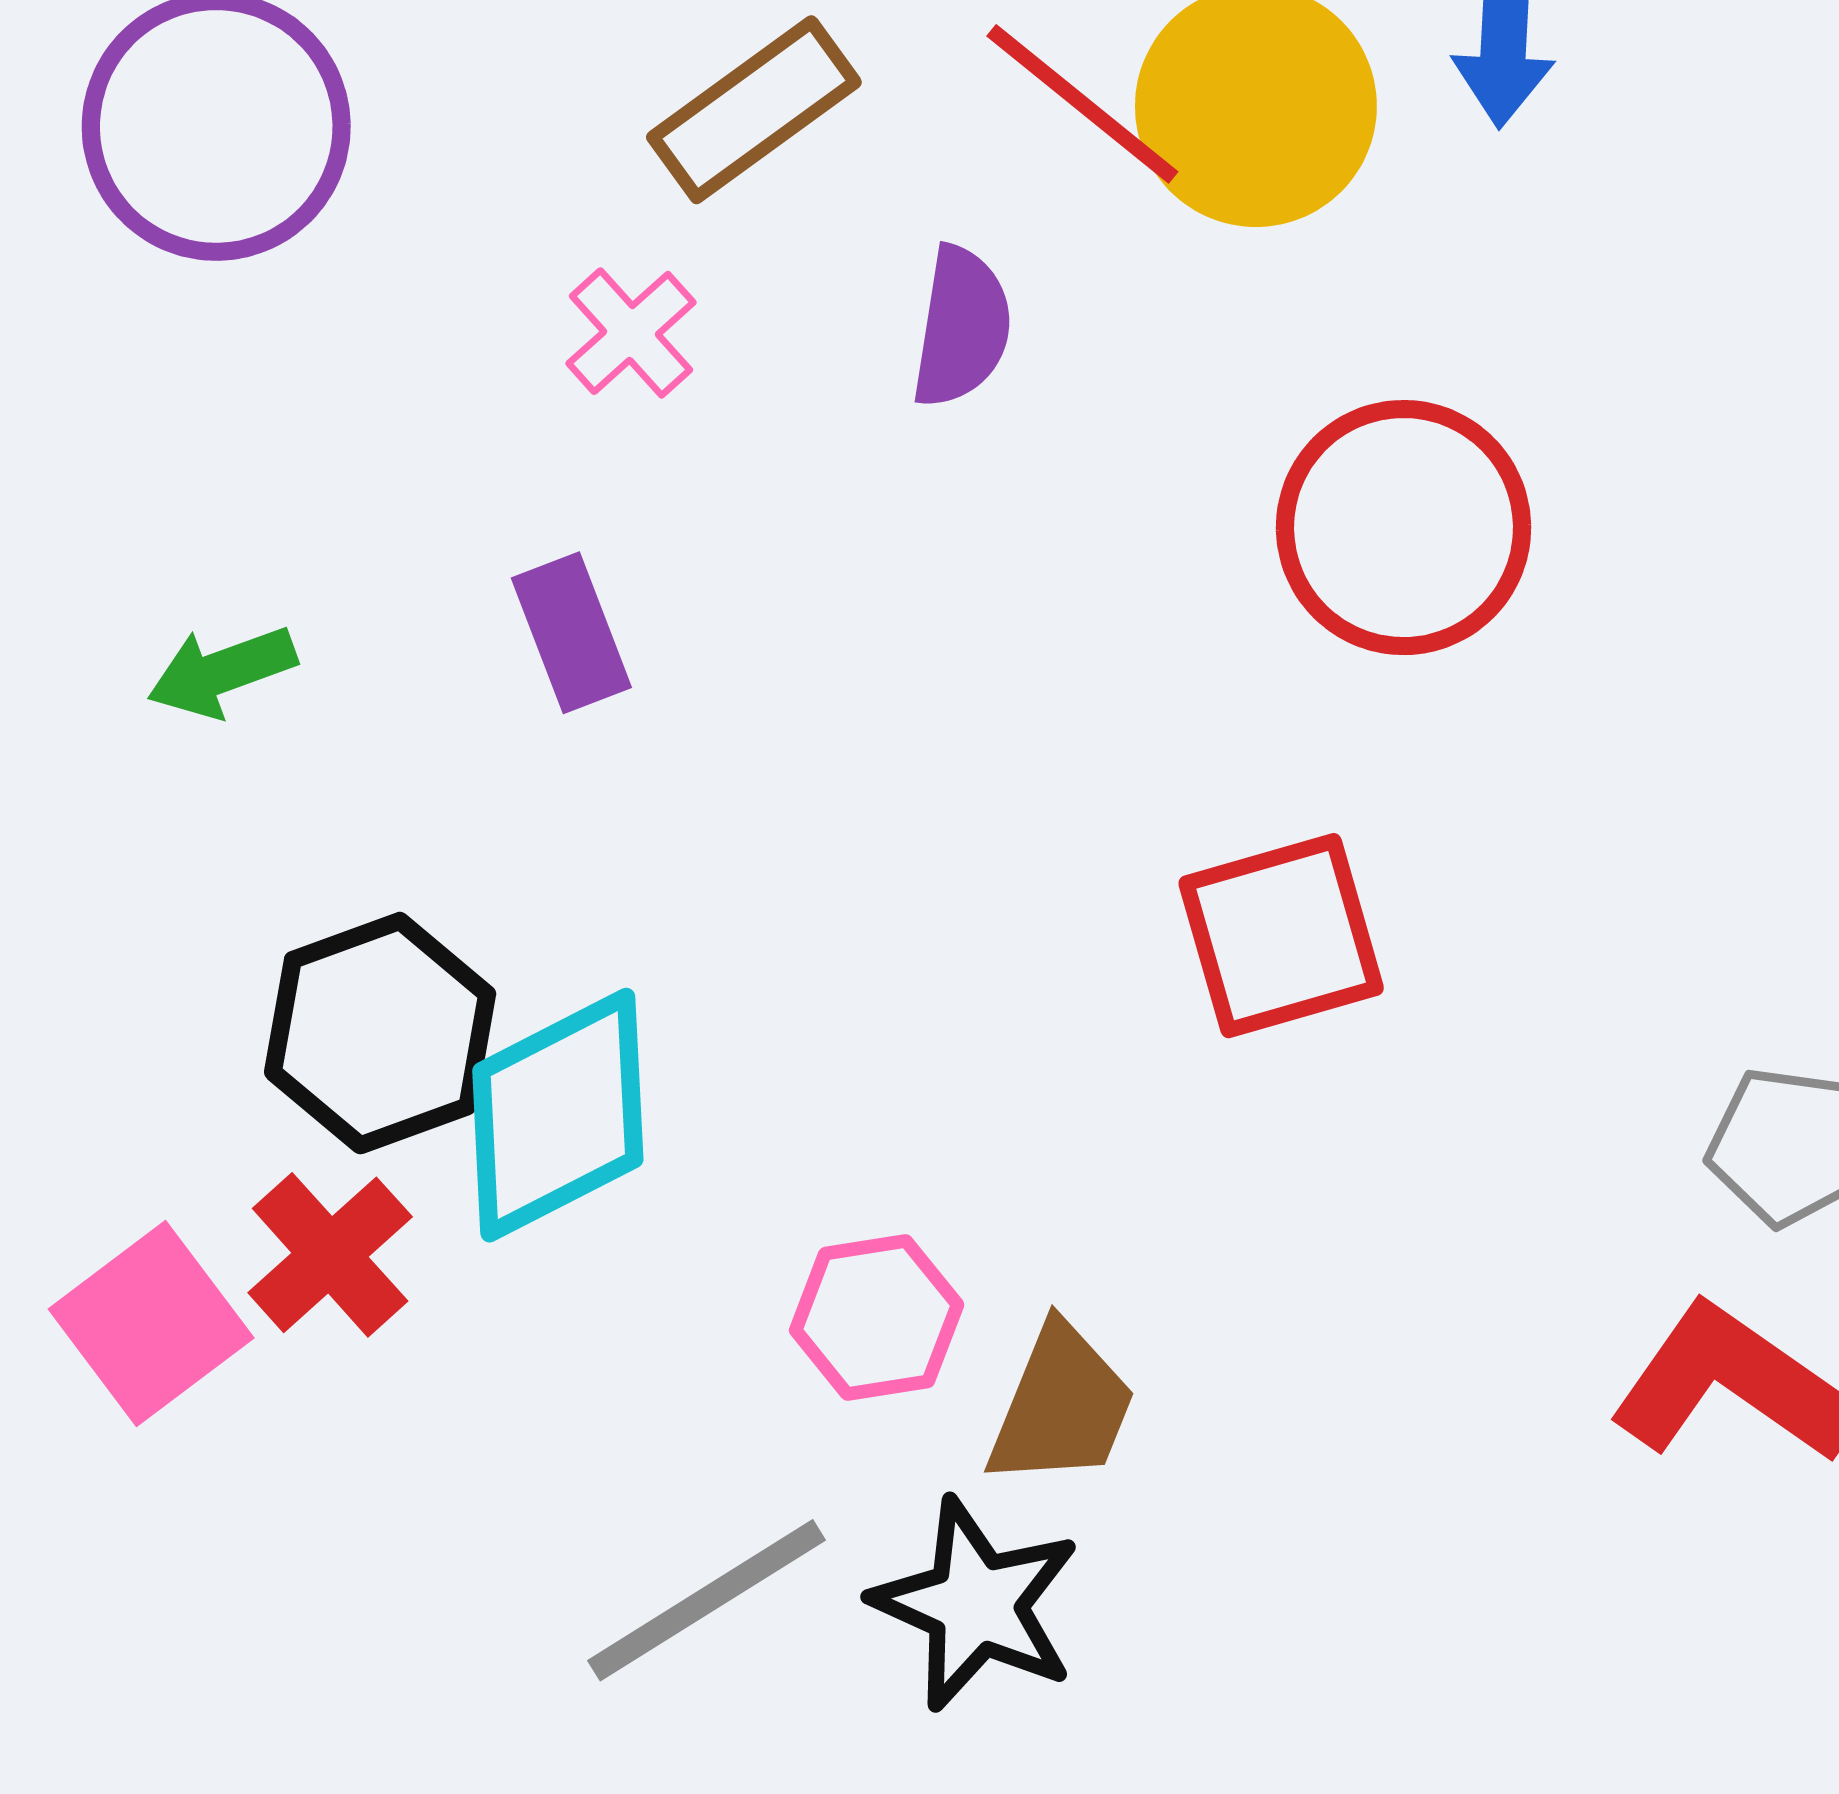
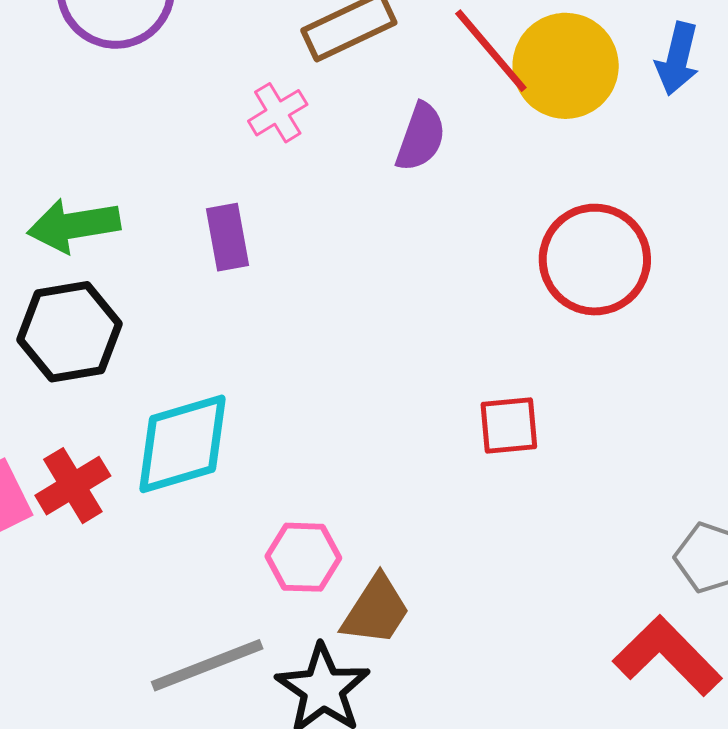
green arrow: (222, 672) -> (74, 225), size x1.4
red square: (1281, 936) -> (509, 425), size x0.7
black hexagon: (380, 1033) -> (69, 332), moved

